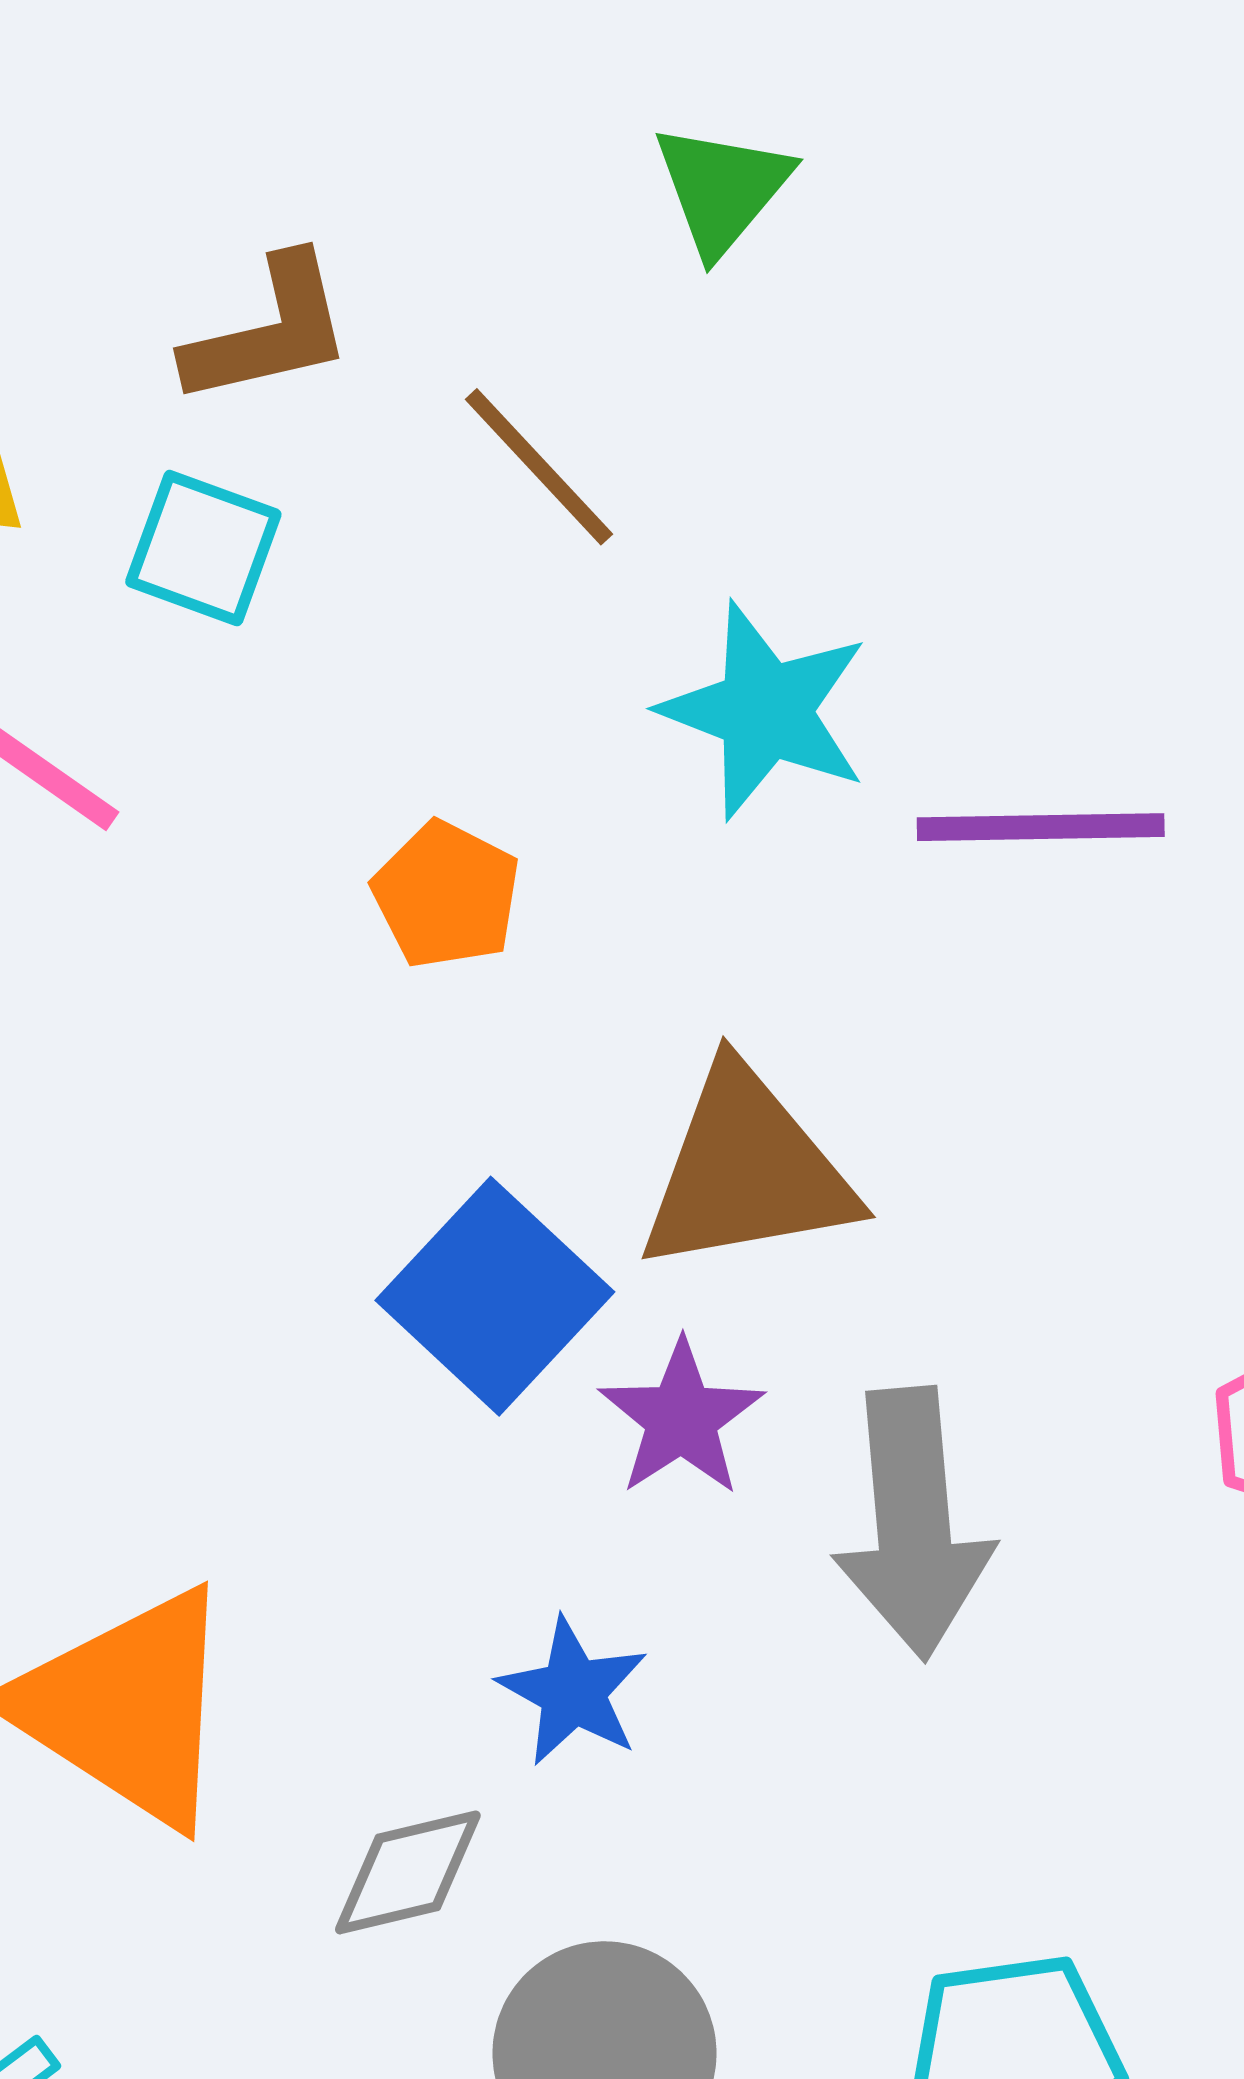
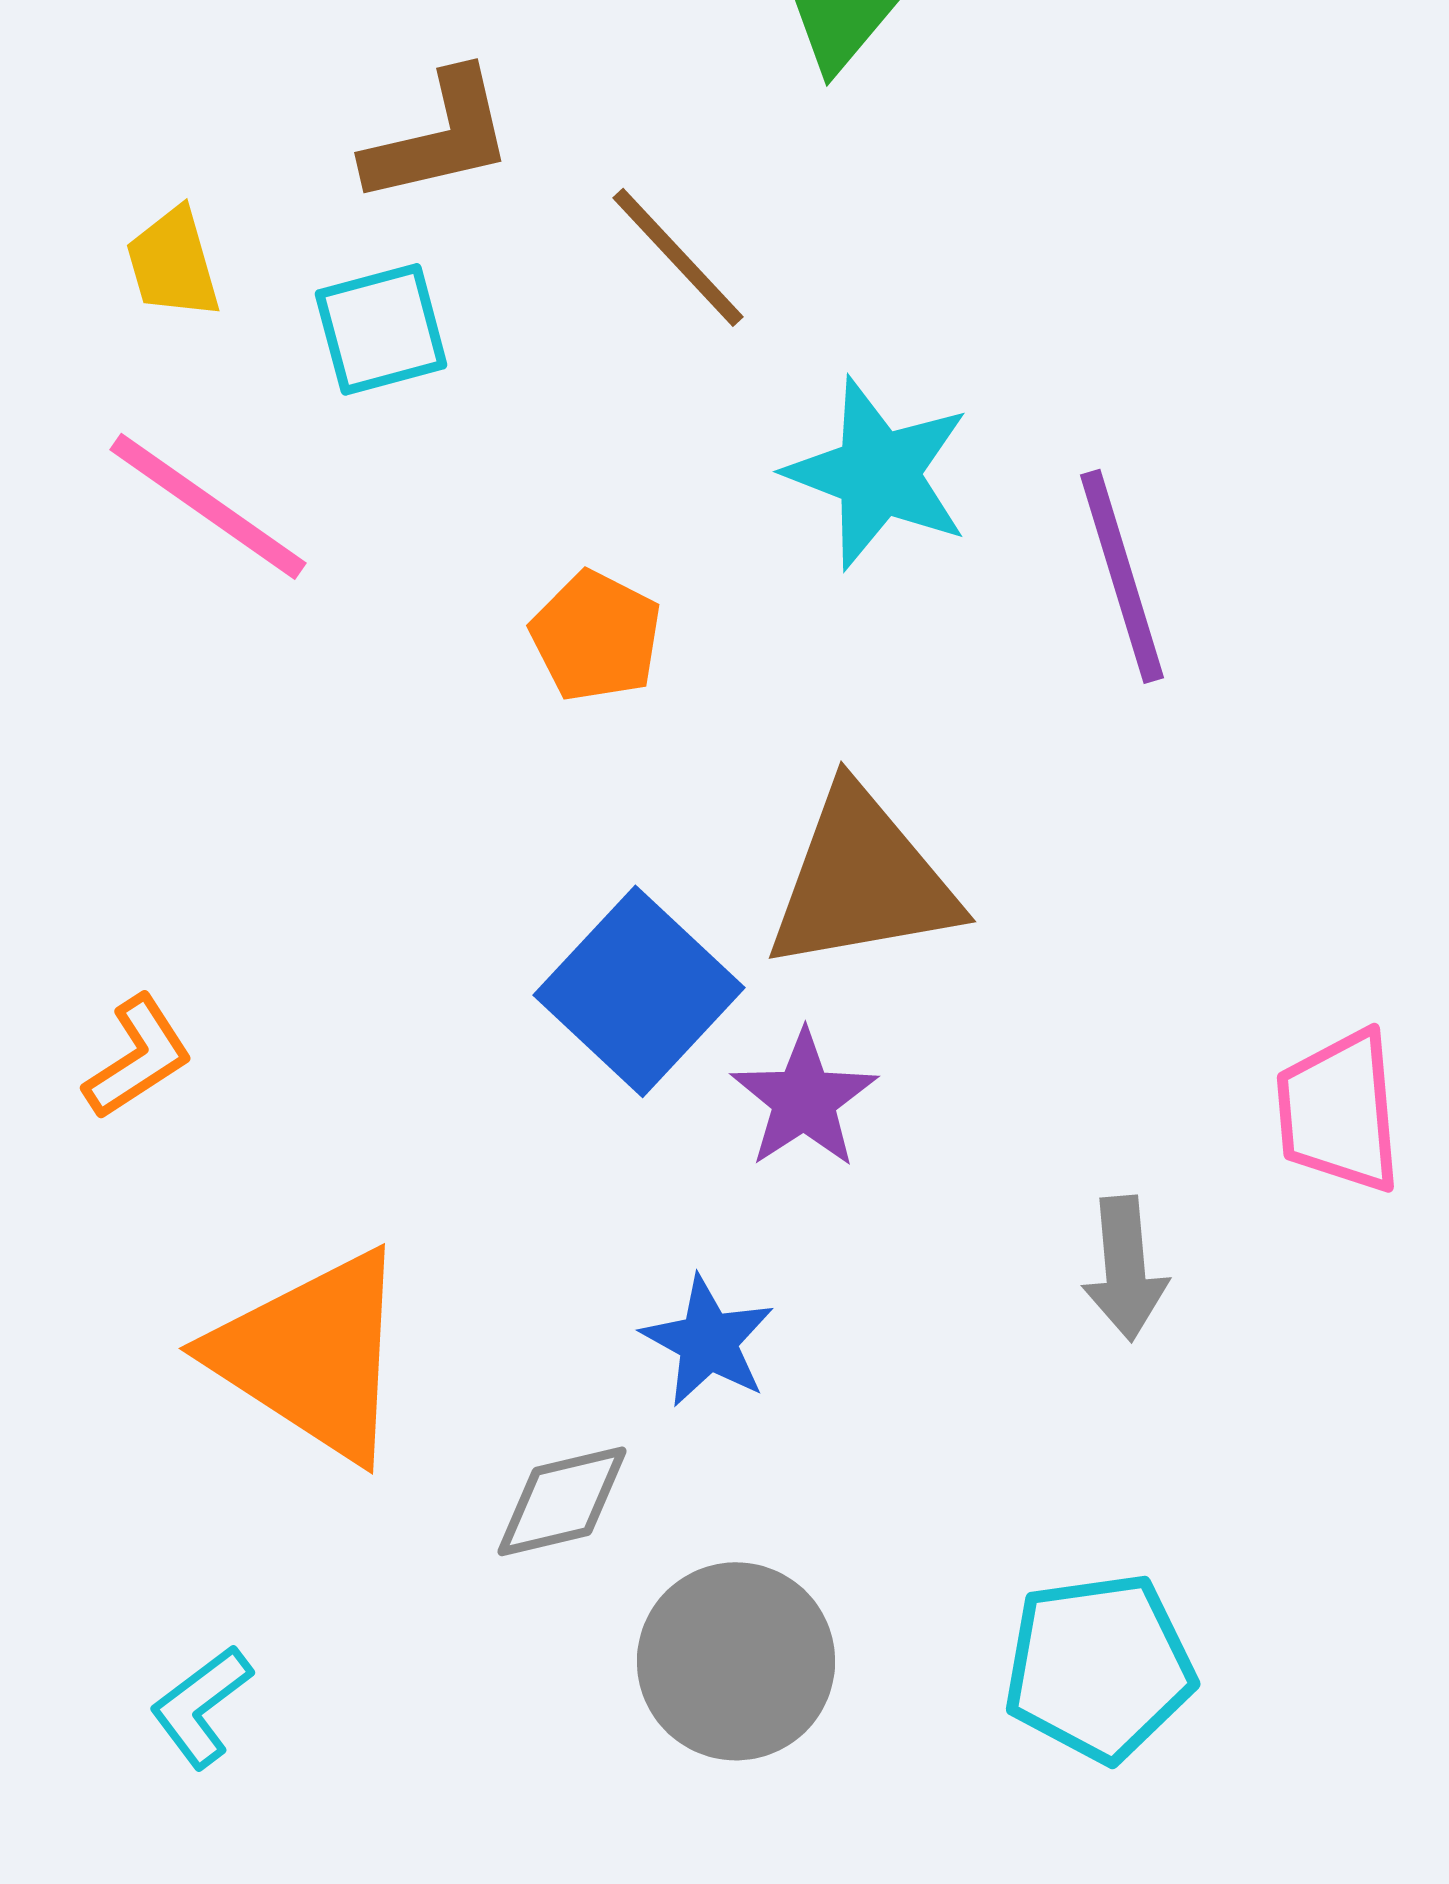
cyan square: (203, 548) -> (381, 329), turned -35
purple line: (1041, 827) -> (1122, 576), turned 74
gray arrow: (913, 1523) -> (1125, 1268), moved, size x0.6

